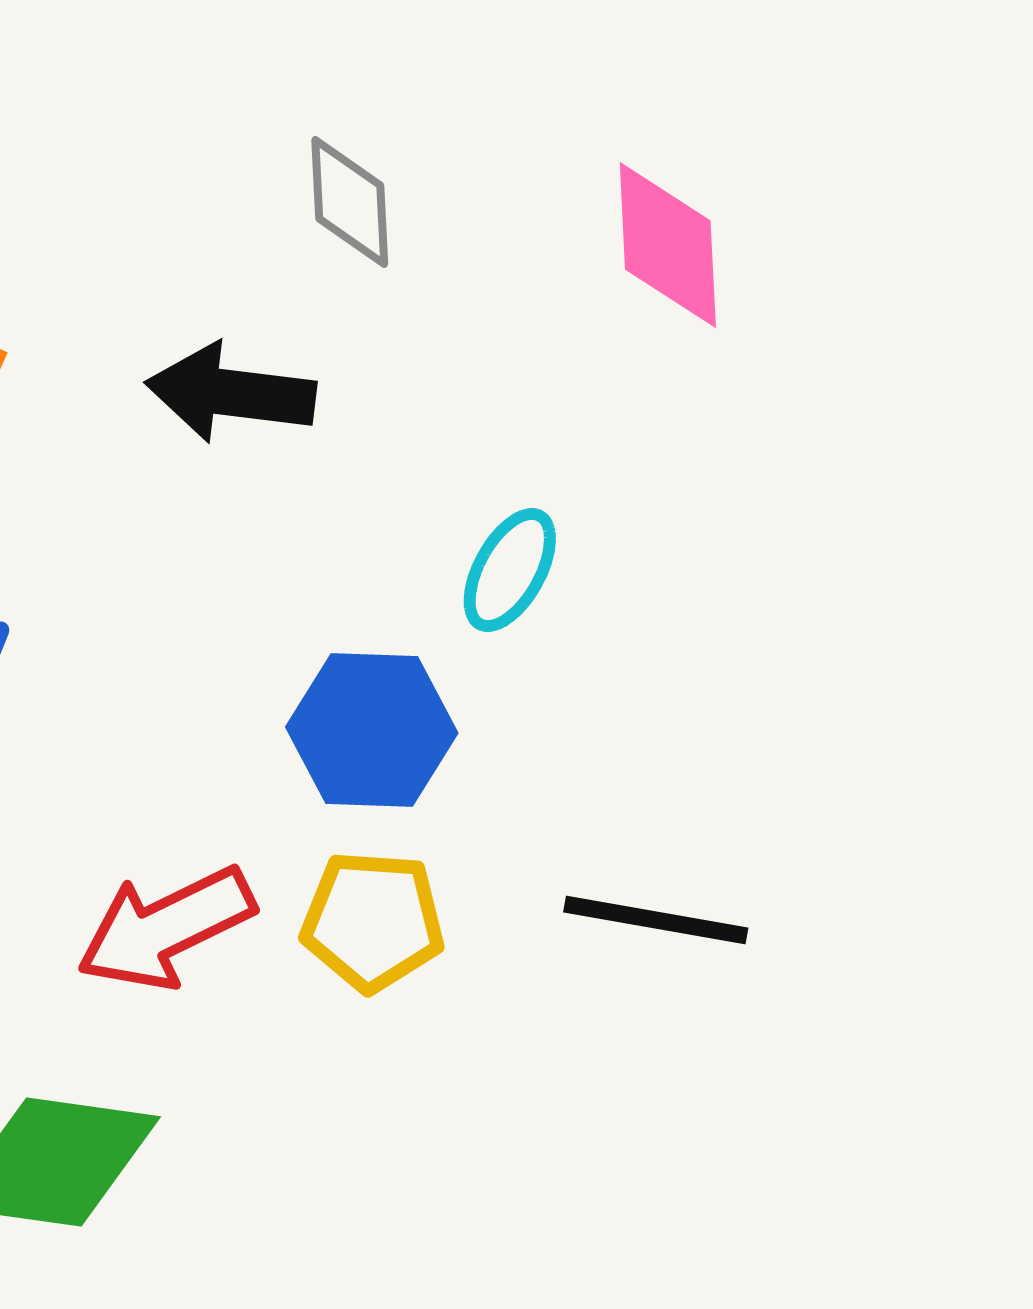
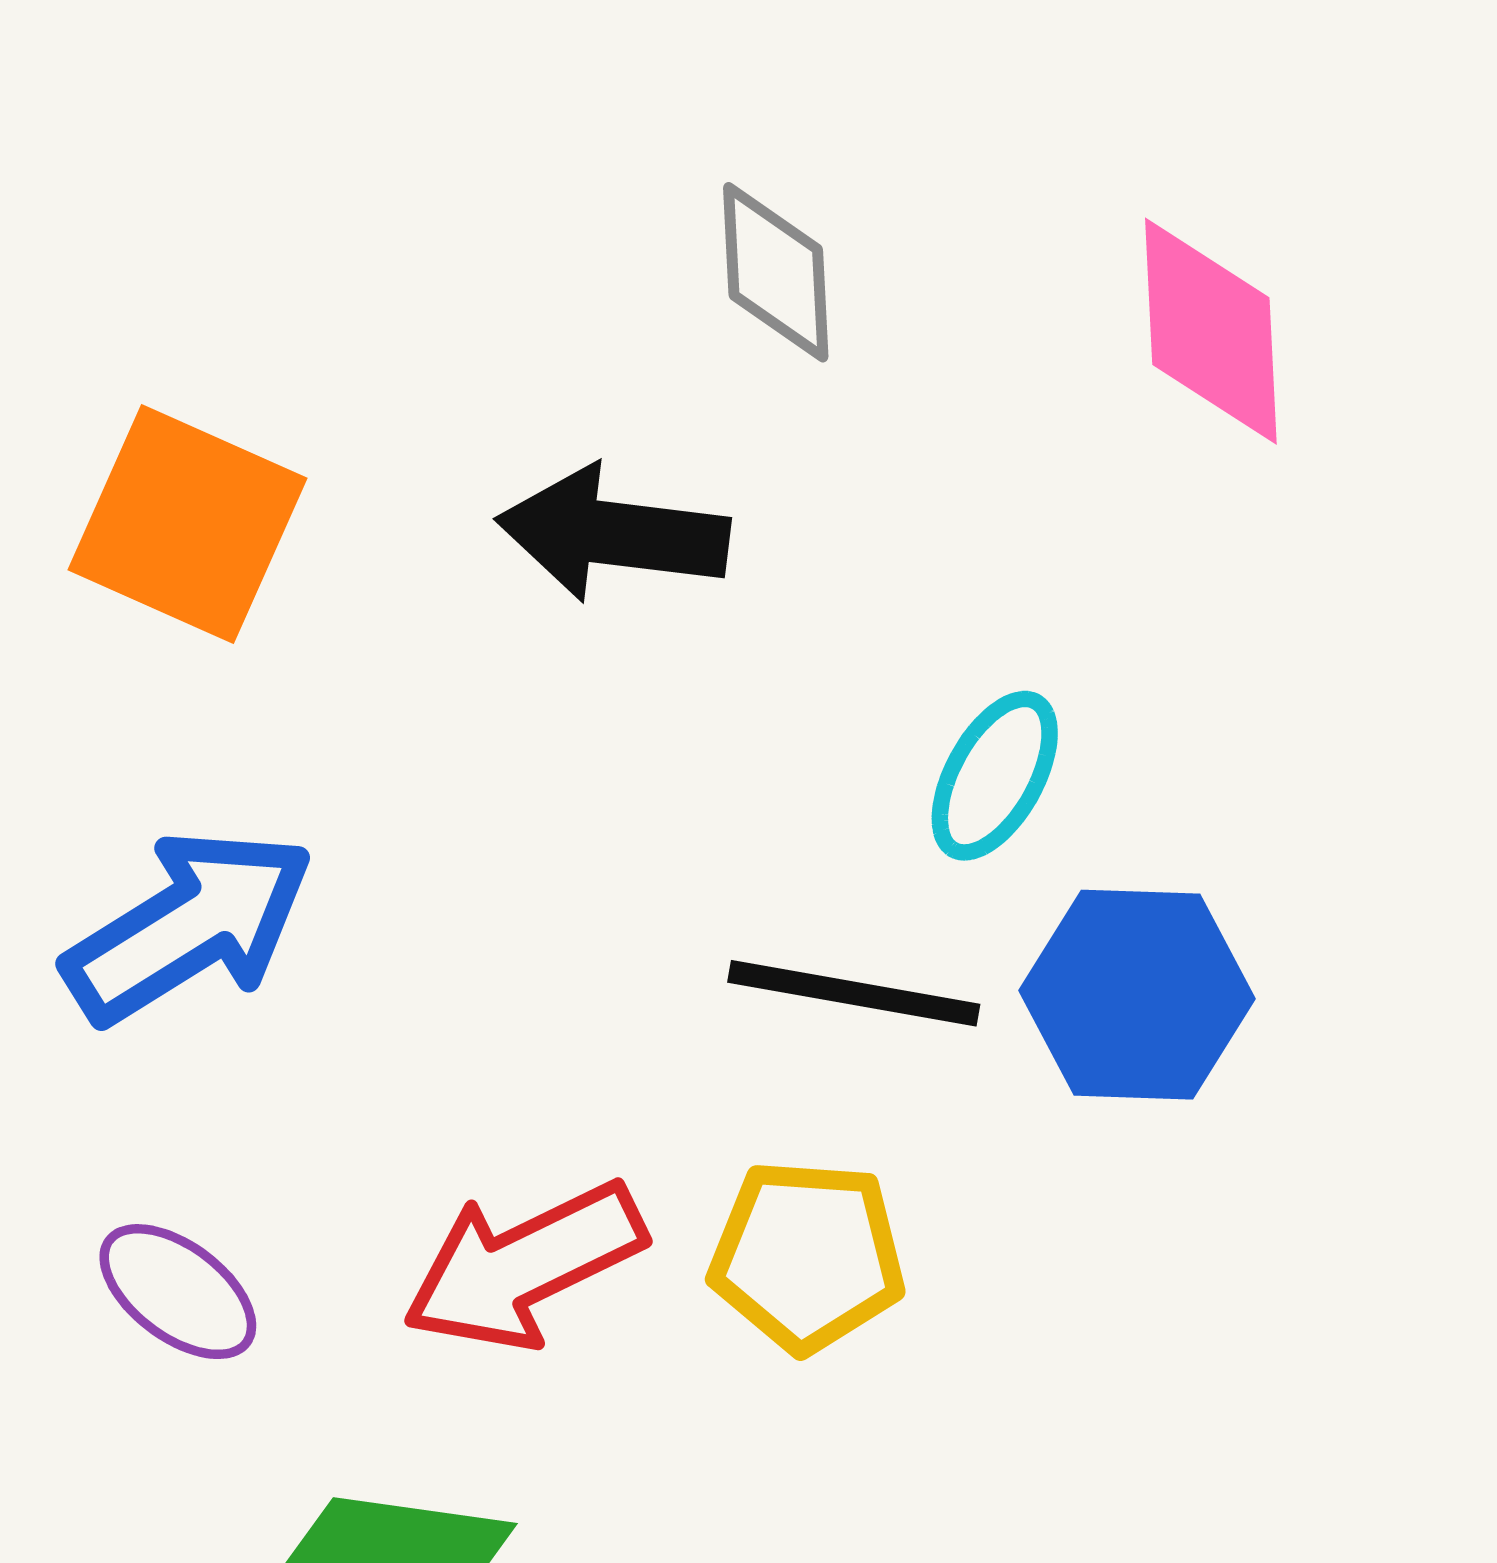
blue hexagon: (372, 730) -> (1137, 995), moved
black line: (656, 920) -> (854, 993), moved

